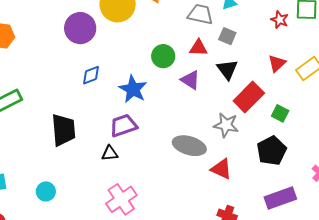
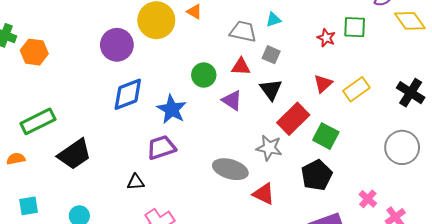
blue diamond: (91, 75) -> (128, 94), size x1.6
green square: (280, 113) -> (326, 136), size x1.4
black trapezoid: (63, 130) -> (74, 154), moved, turned 60
black triangle: (110, 153) -> (136, 182), moved

